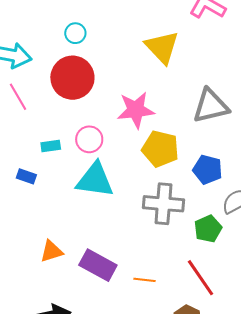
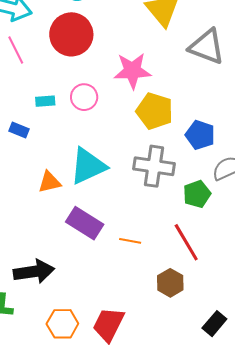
gray triangle: (211, 106) -> (207, 47), moved, turned 30
cyan triangle: (95, 180) -> (88, 166), moved, turned -36
orange triangle: (51, 251) -> (49, 182), moved

